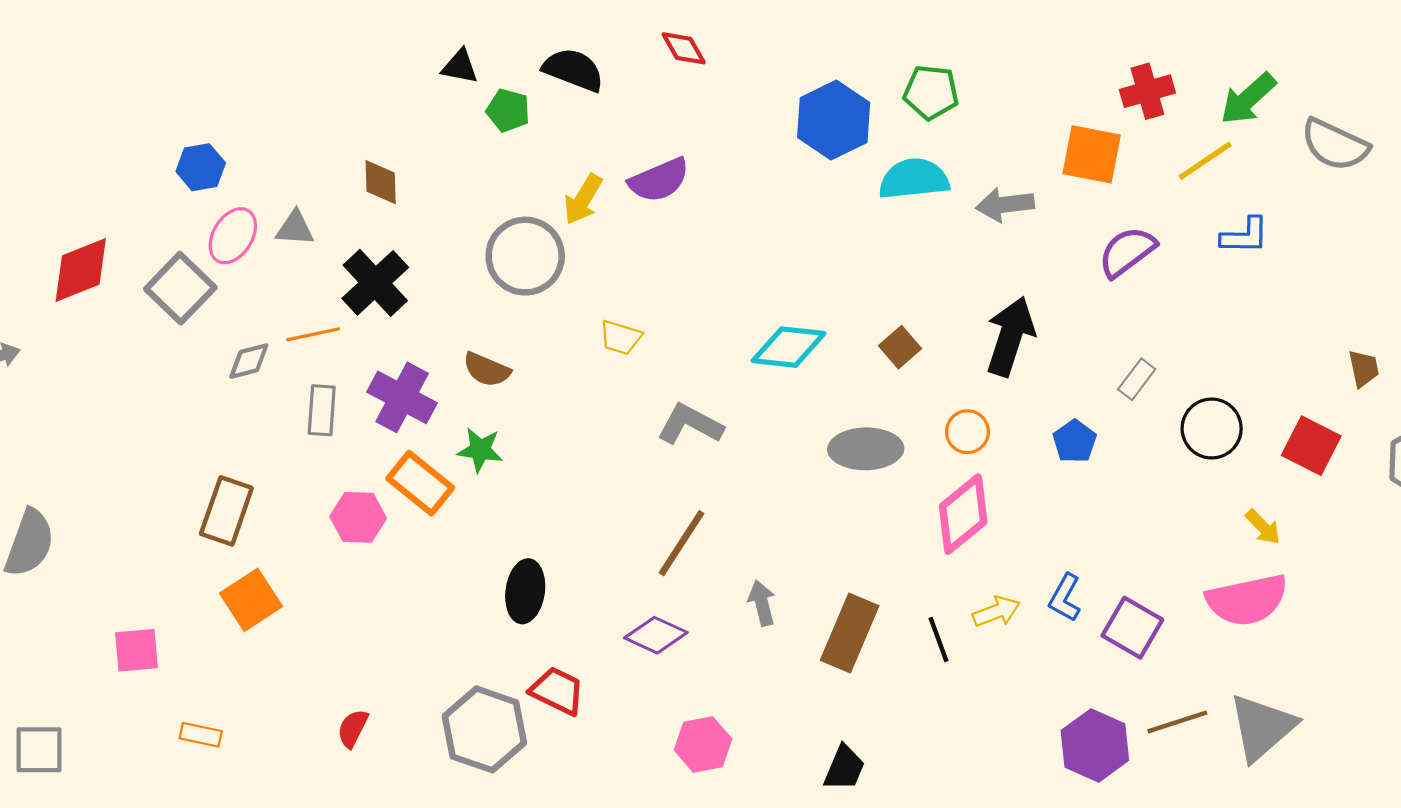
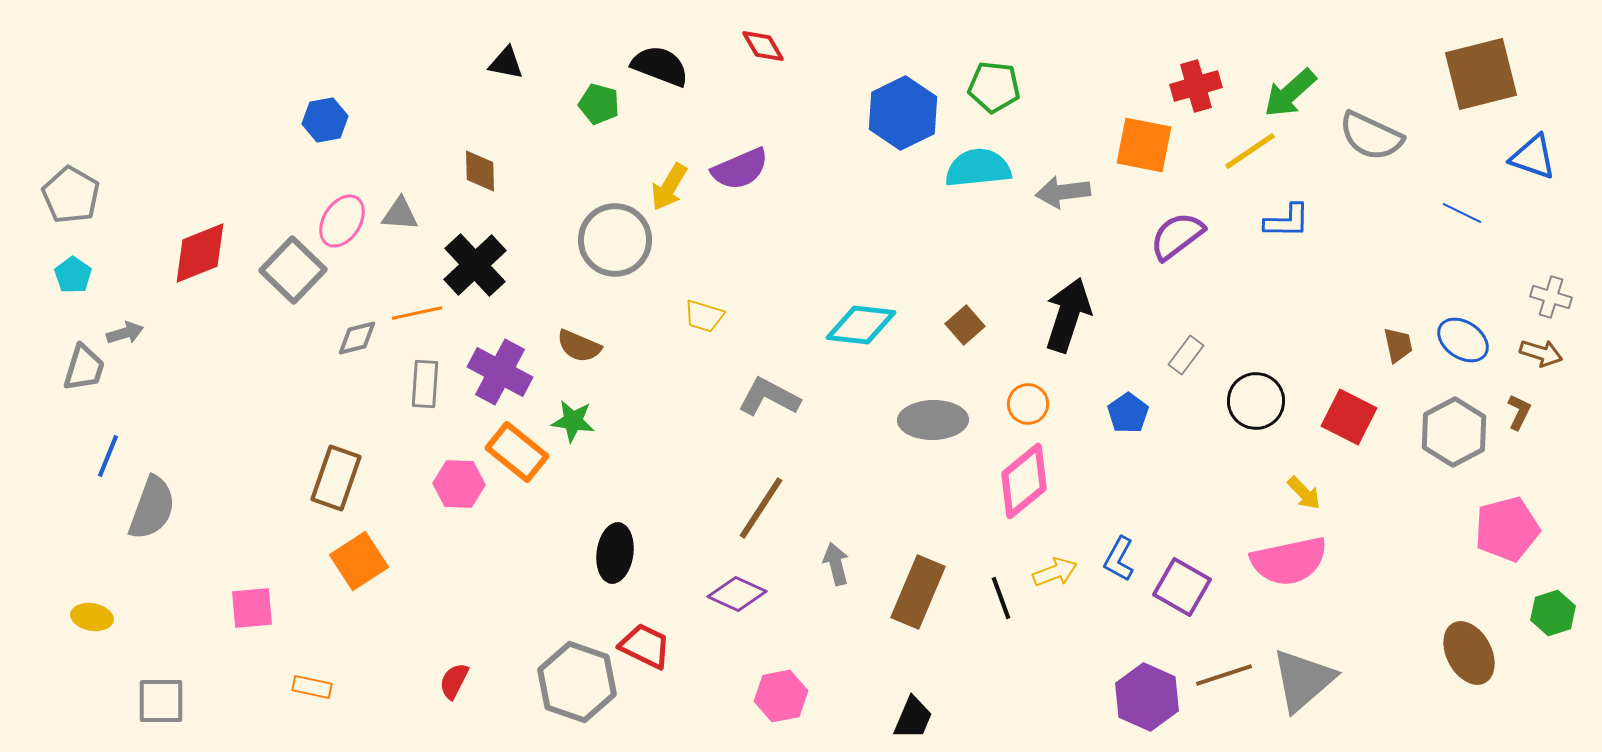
black triangle: (460, 67) -> (506, 63), moved
blue hexagon: (201, 167) -> (325, 120), moved

